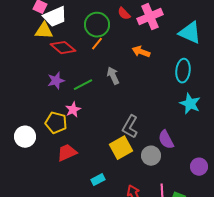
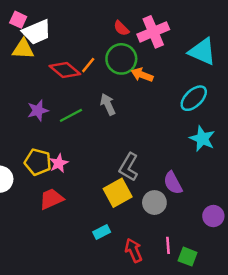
green circle: (97, 25) -> (121, 59), moved
red diamond: (63, 48) -> (65, 70), moved
cyan ellipse: (183, 71) -> (194, 98), turned 40
pink star: (73, 110) -> (59, 163), moved
cyan rectangle: (98, 180) -> (102, 232), moved

